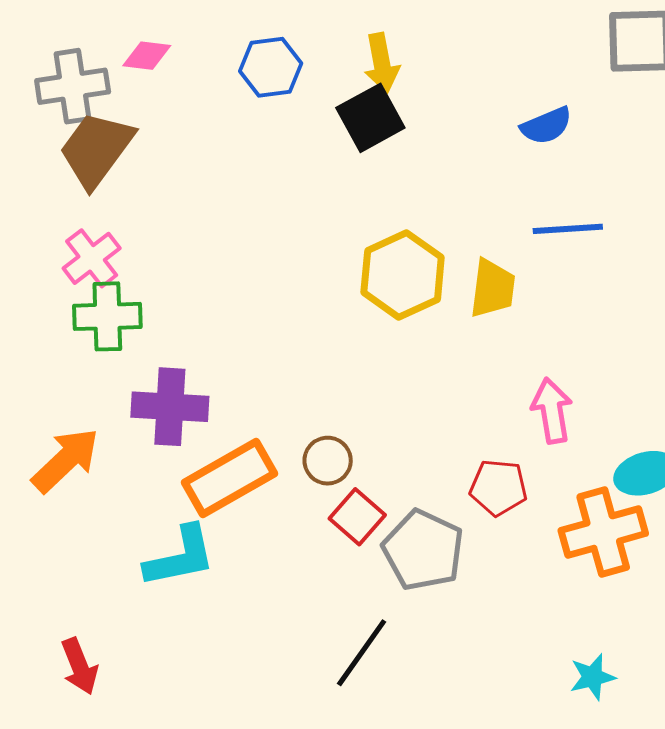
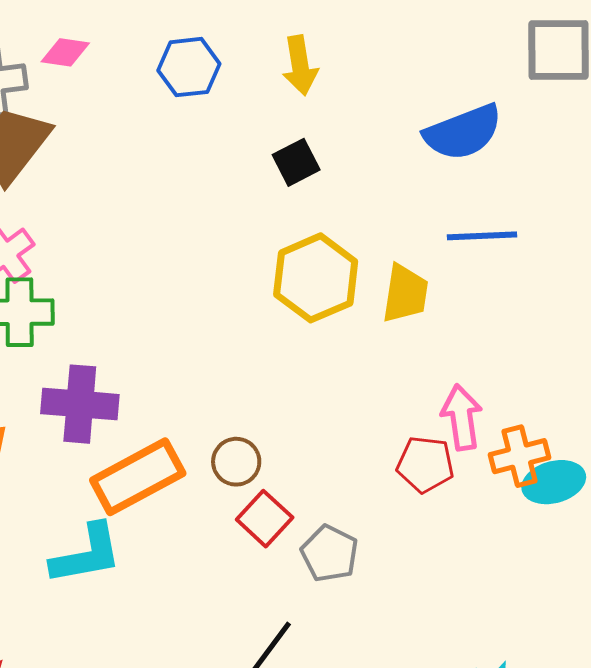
black square: (370, 118) -> (296, 162), moved, size x0.7
blue semicircle: (546, 126) -> (463, 132), size x1.5
red pentagon: (498, 487) -> (425, 464), moved
orange cross: (603, 532) -> (519, 456), moved, size x0.7
gray pentagon: (423, 550) -> (330, 553), size x0.7

